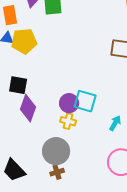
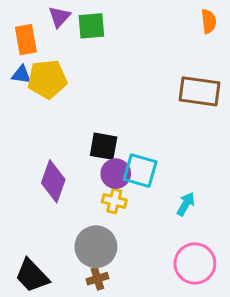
black square: (18, 85) -> (104, 146), moved

